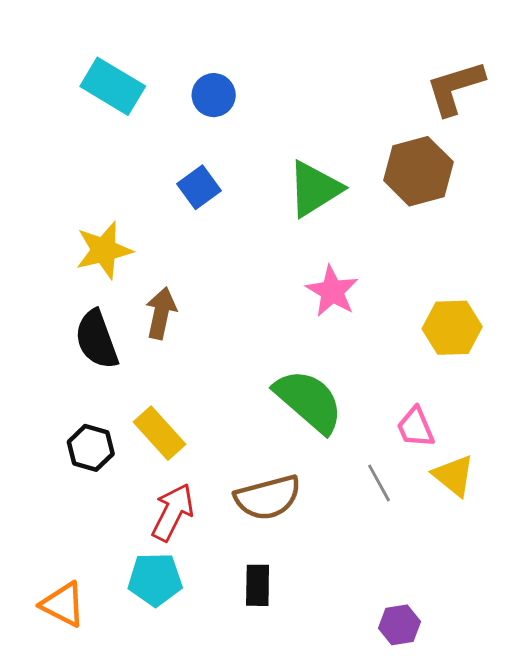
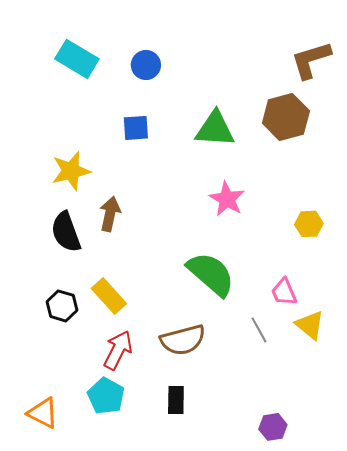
blue square: (199, 187) -> (136, 128), turned 32
green triangle: (315, 189) -> (215, 129), turned 36
yellow hexagon: (452, 328) -> (309, 224), size x0.7
cyan pentagon: (155, 579) -> (106, 396), turned 30

